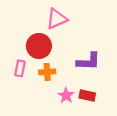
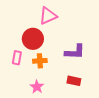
pink star: (66, 95) -> (37, 87), moved

